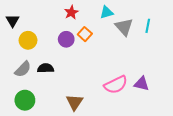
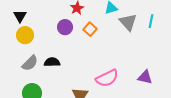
purple circle: (66, 39) -> (65, 27), moved
yellow circle: (28, 40) -> (25, 35), moved
pink semicircle: (116, 85) -> (107, 78), moved

